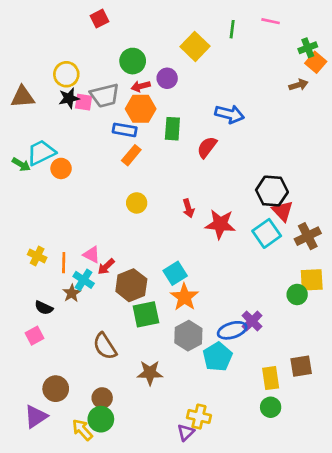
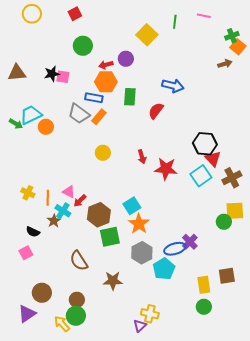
green circle: (133, 61) -> (83, 46), moved
yellow circle: (66, 74) -> (32, 14), moved
gray trapezoid: (105, 96) -> (79, 114), moved, turned 50

